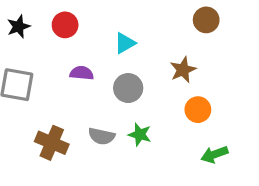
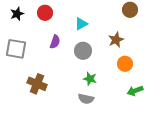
purple semicircle: (82, 73) -> (55, 42), turned 104
gray semicircle: (102, 136) -> (86, 99), moved

